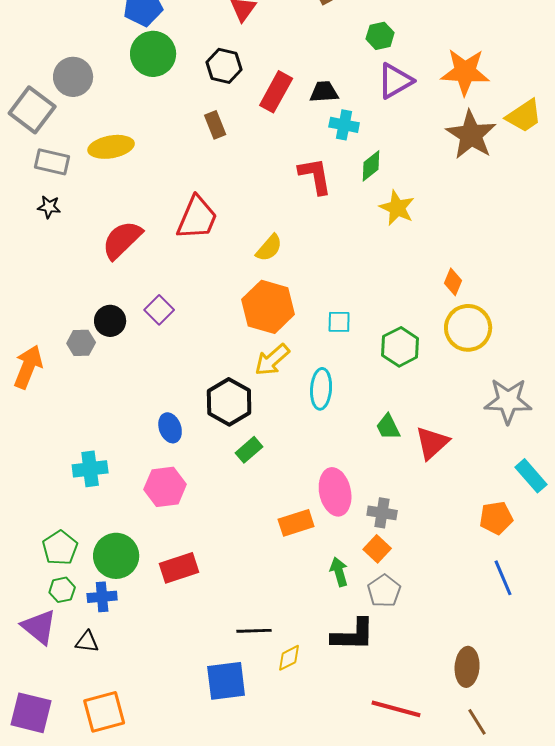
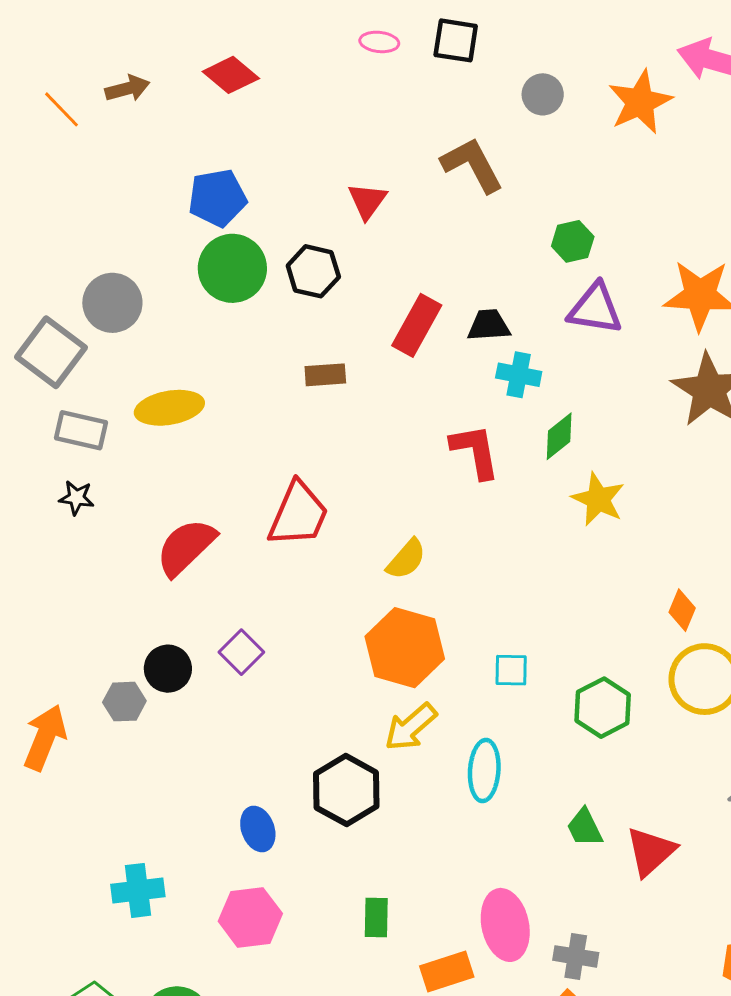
black hexagon: (224, 66) -> (313, 271), moved
purple triangle: (395, 81) -> (595, 309), turned 39
brown rectangle: (215, 125) -> (325, 375), turned -72
green rectangle: (249, 450) -> (376, 917), moved, turned -48

